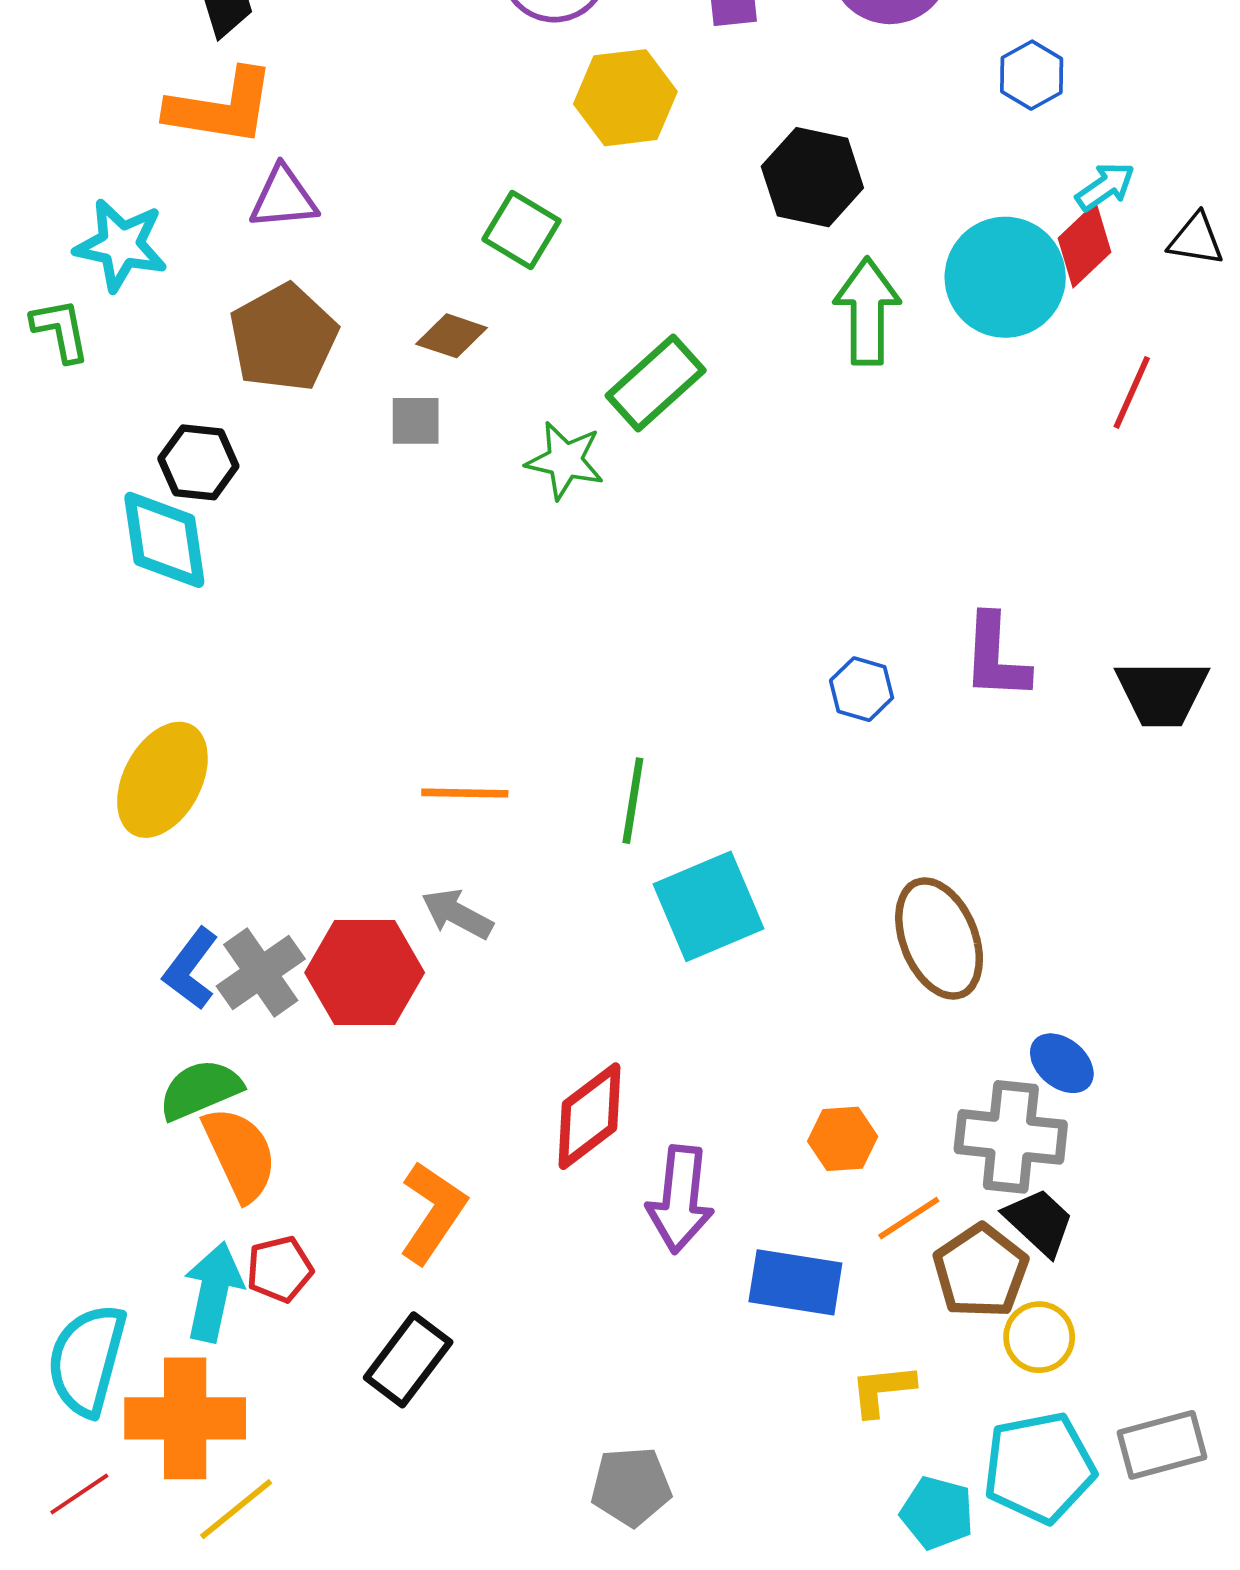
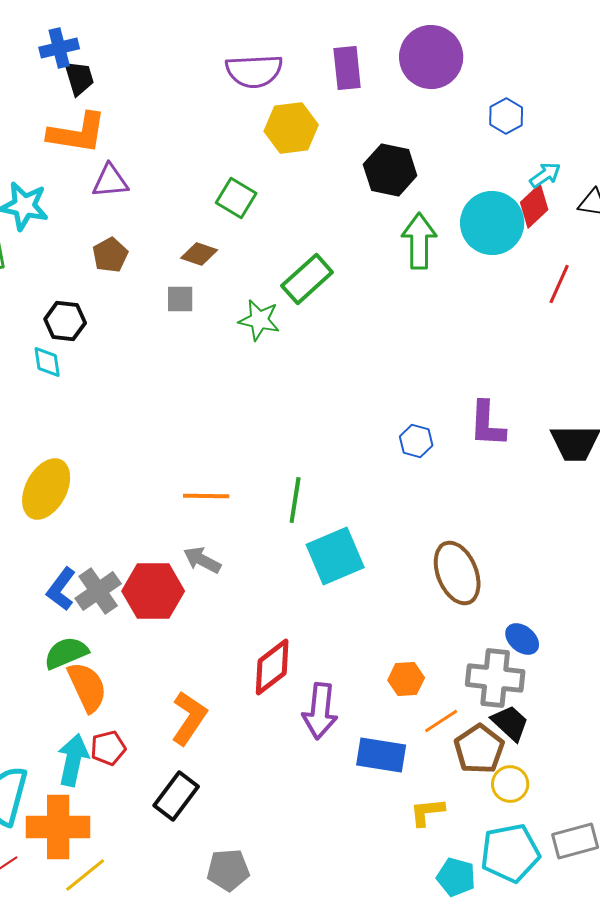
brown pentagon: (283, 338) -> (110, 255), size x0.6
cyan diamond: (164, 540) -> (47, 362), size x0.6
gray pentagon: (631, 1486) -> (228, 870), moved

